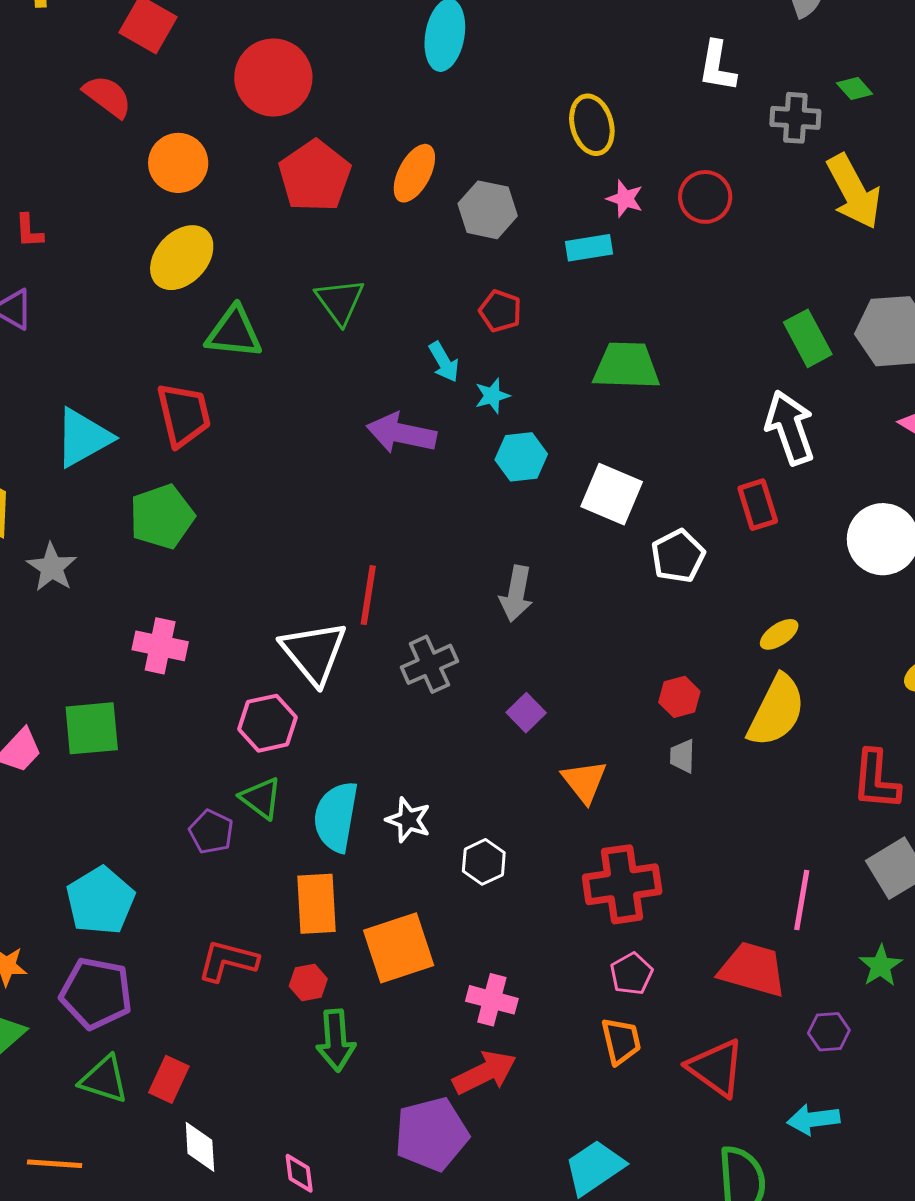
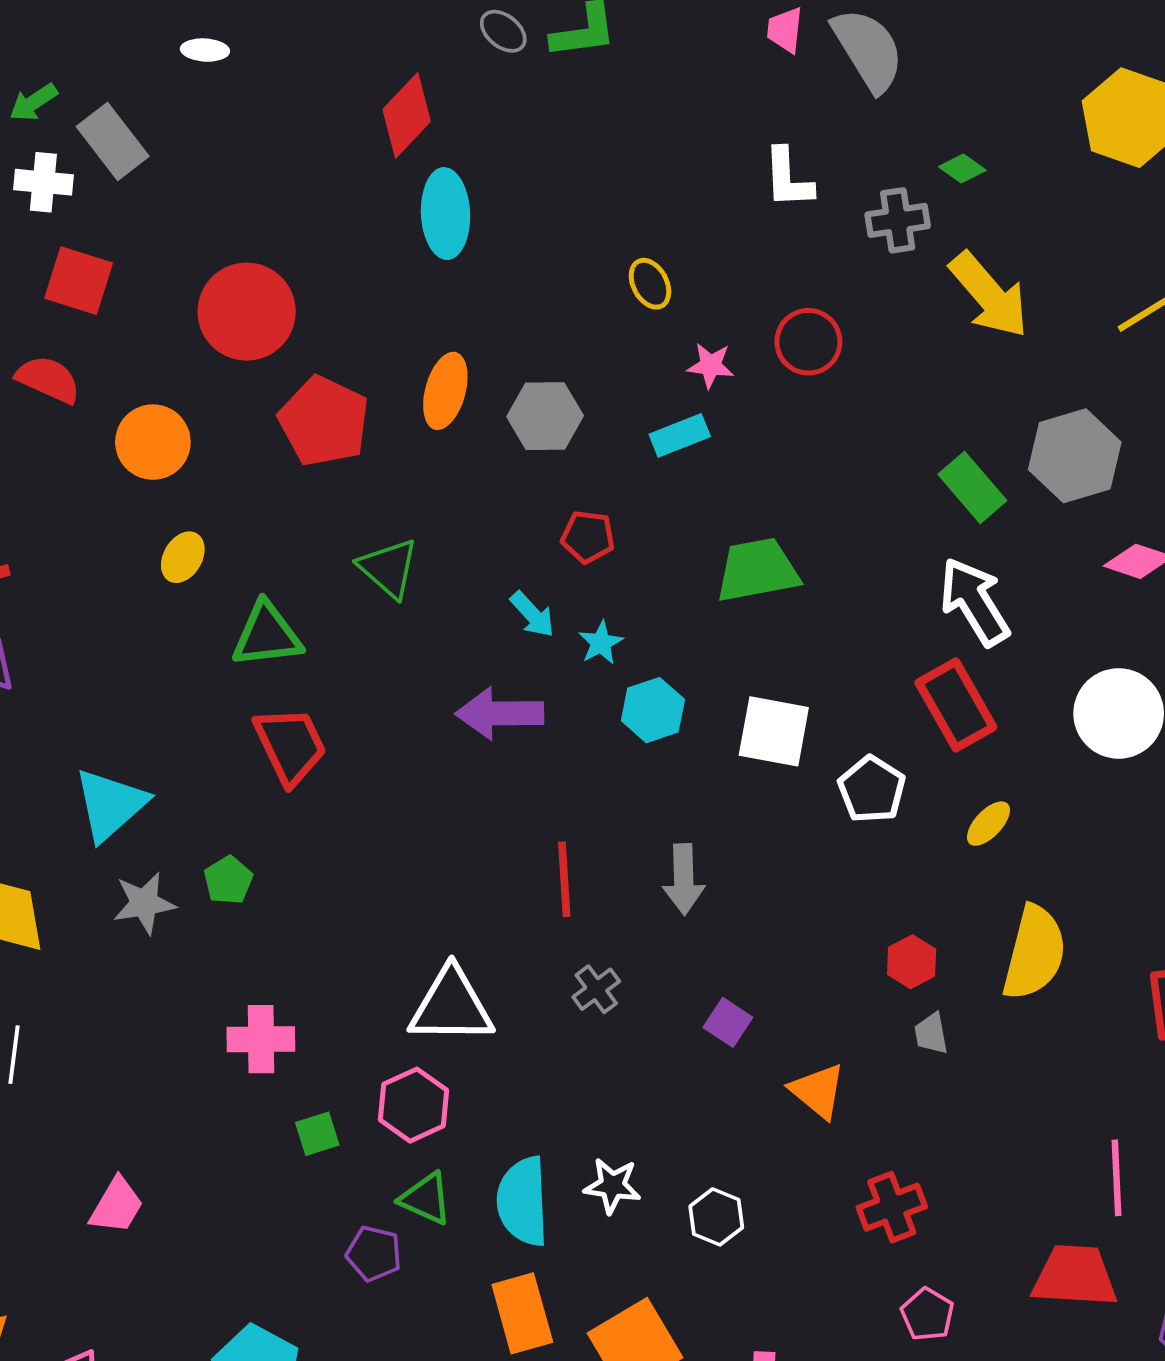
yellow ellipse: (592, 125) -> (650, 284), size x0.7
yellow ellipse: (182, 258) -> (183, 557), size x0.6
red trapezoid: (184, 415) -> (290, 745), moved
red rectangle: (758, 505) -> (956, 705), size x1.4
green pentagon: (162, 517) -> (228, 880), size x0.6
gray star: (52, 567) -> (144, 903), moved, turned -30
red line: (368, 595) -> (564, 879), moved
yellow ellipse: (779, 634) -> (988, 824), moved
white triangle: (314, 652) -> (451, 1006), turned -38
gray cross: (429, 664) -> (596, 989), size x0.7
green square: (92, 728) -> (317, 1134), moved, size x0.6
red cross: (622, 884) -> (892, 1207), size x0.7

